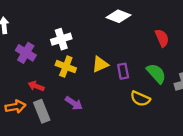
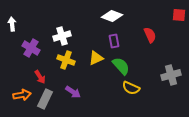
purple rectangle: (123, 71) -> (114, 41), moved
green semicircle: (156, 73) -> (121, 66), moved
red arrow: (36, 86) -> (40, 77), turned -144
gray rectangle: (42, 111) -> (45, 99), turned 48

